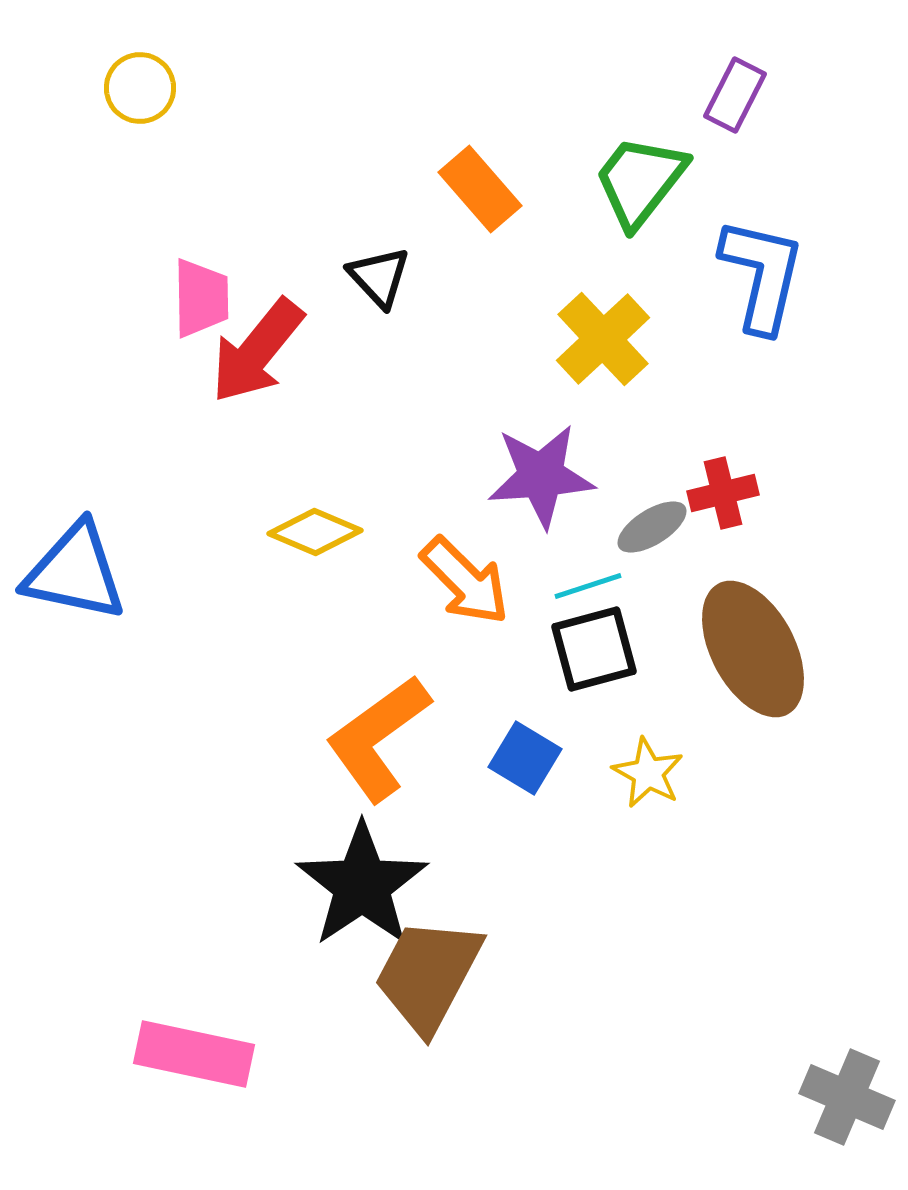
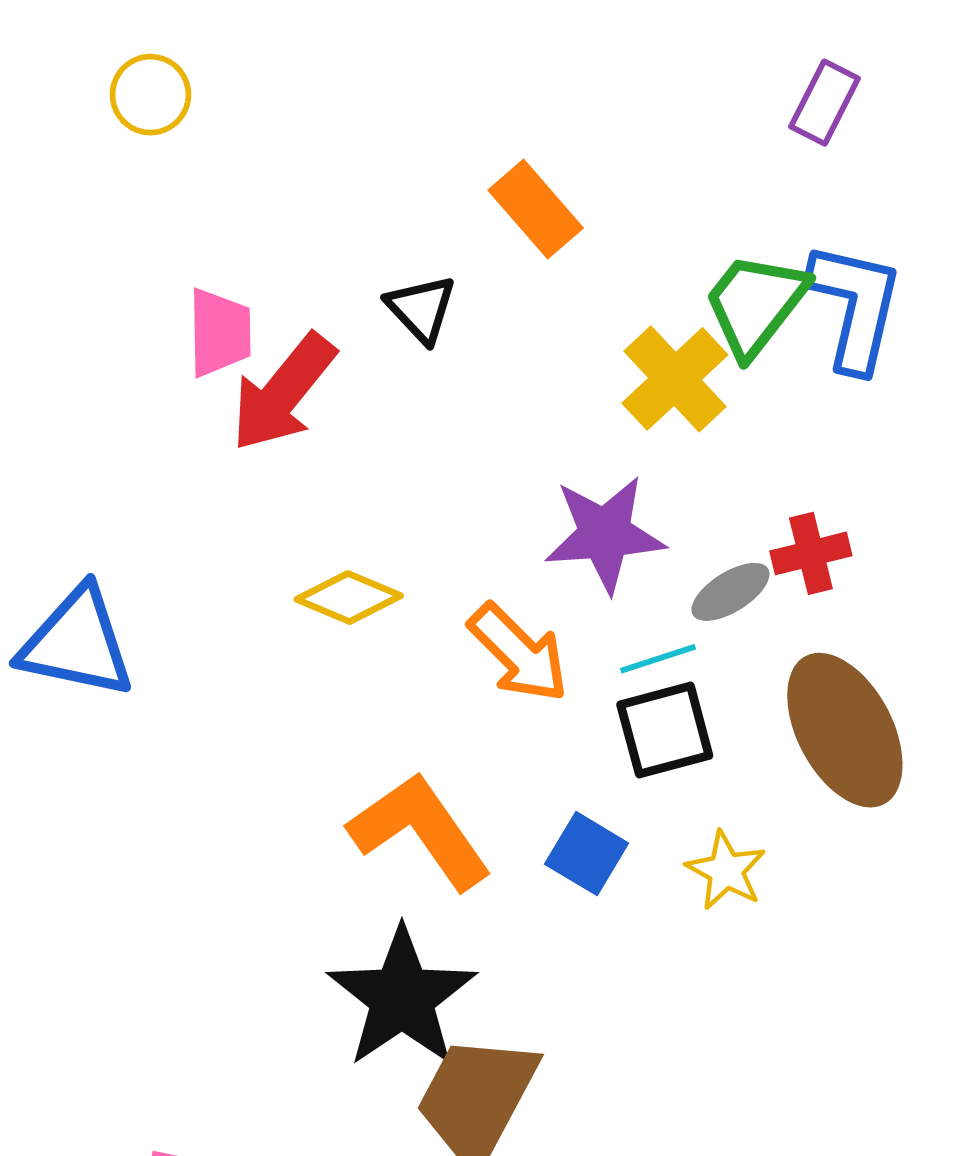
green trapezoid: (640, 181) -> (755, 304), moved
orange L-shape: (378, 738) -> (420, 831), turned 91

